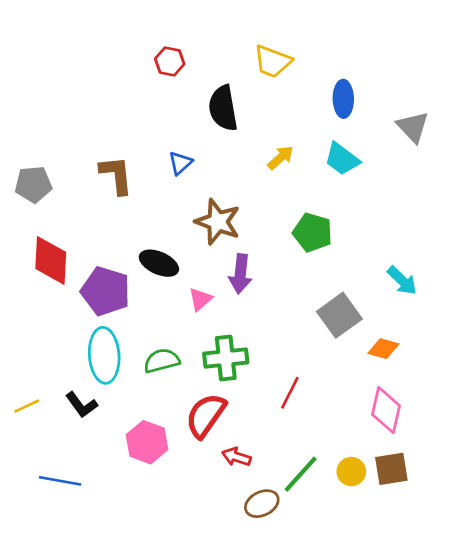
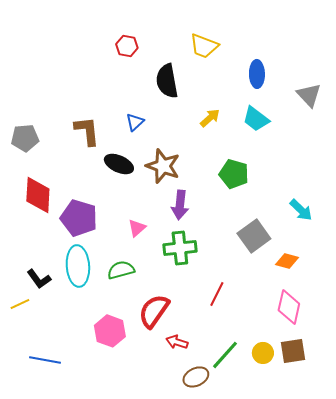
black ellipse: (159, 263) -> (119, 164), moved
pink triangle: (200, 299) -> (137, 228), moved
green cross: (226, 358) -> (180, 248), moved
black L-shape: (81, 405) -> (39, 279), moved

